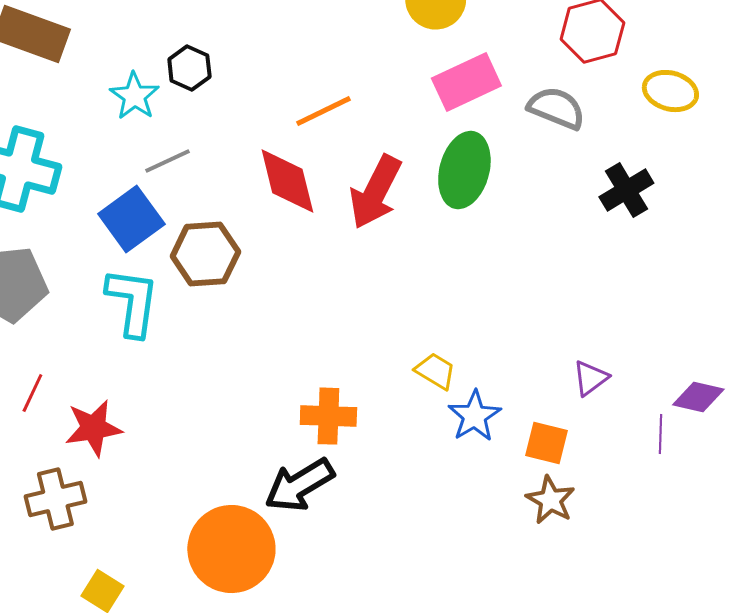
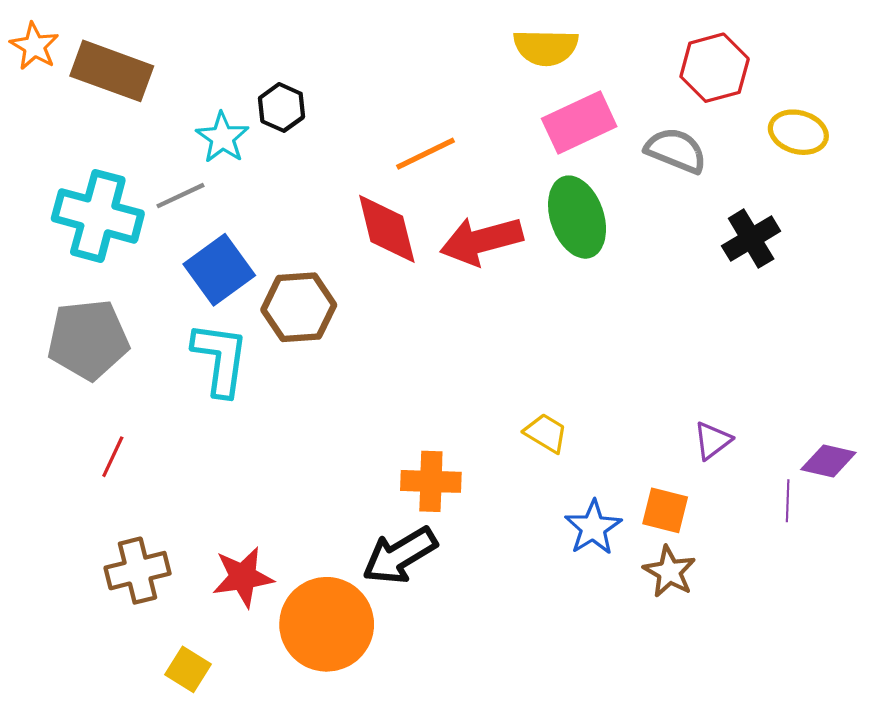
gray line: (167, 161) -> (181, 196), moved
green ellipse: (464, 170) -> (577, 217), turned -34
red arrow: (375, 192) -> (481, 241), turned 48
blue star: (474, 416) -> (593, 528), moved
red star: (93, 428) -> (243, 577), moved

